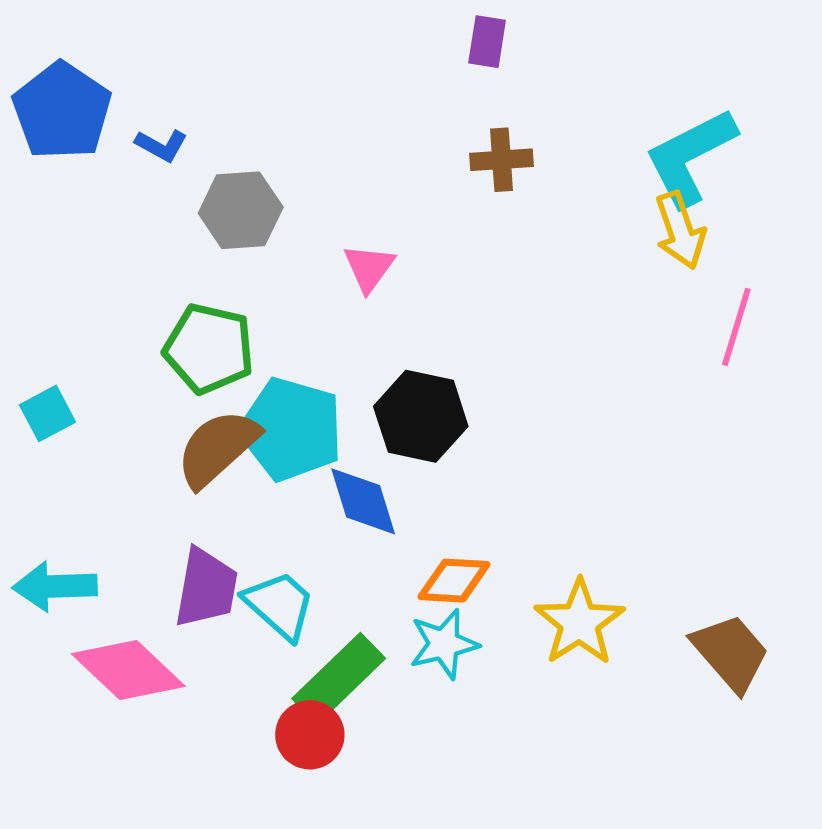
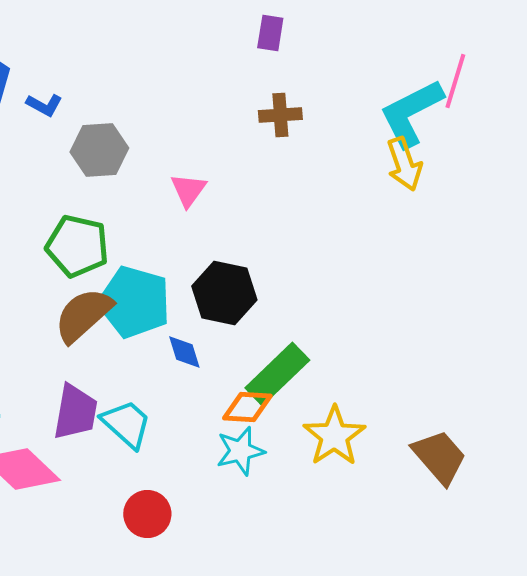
pink line: (736, 327) -> (455, 81), moved
blue diamond: (363, 501) -> (184, 352), size x0.7
green rectangle: (339, 679) -> (277, 374), moved

